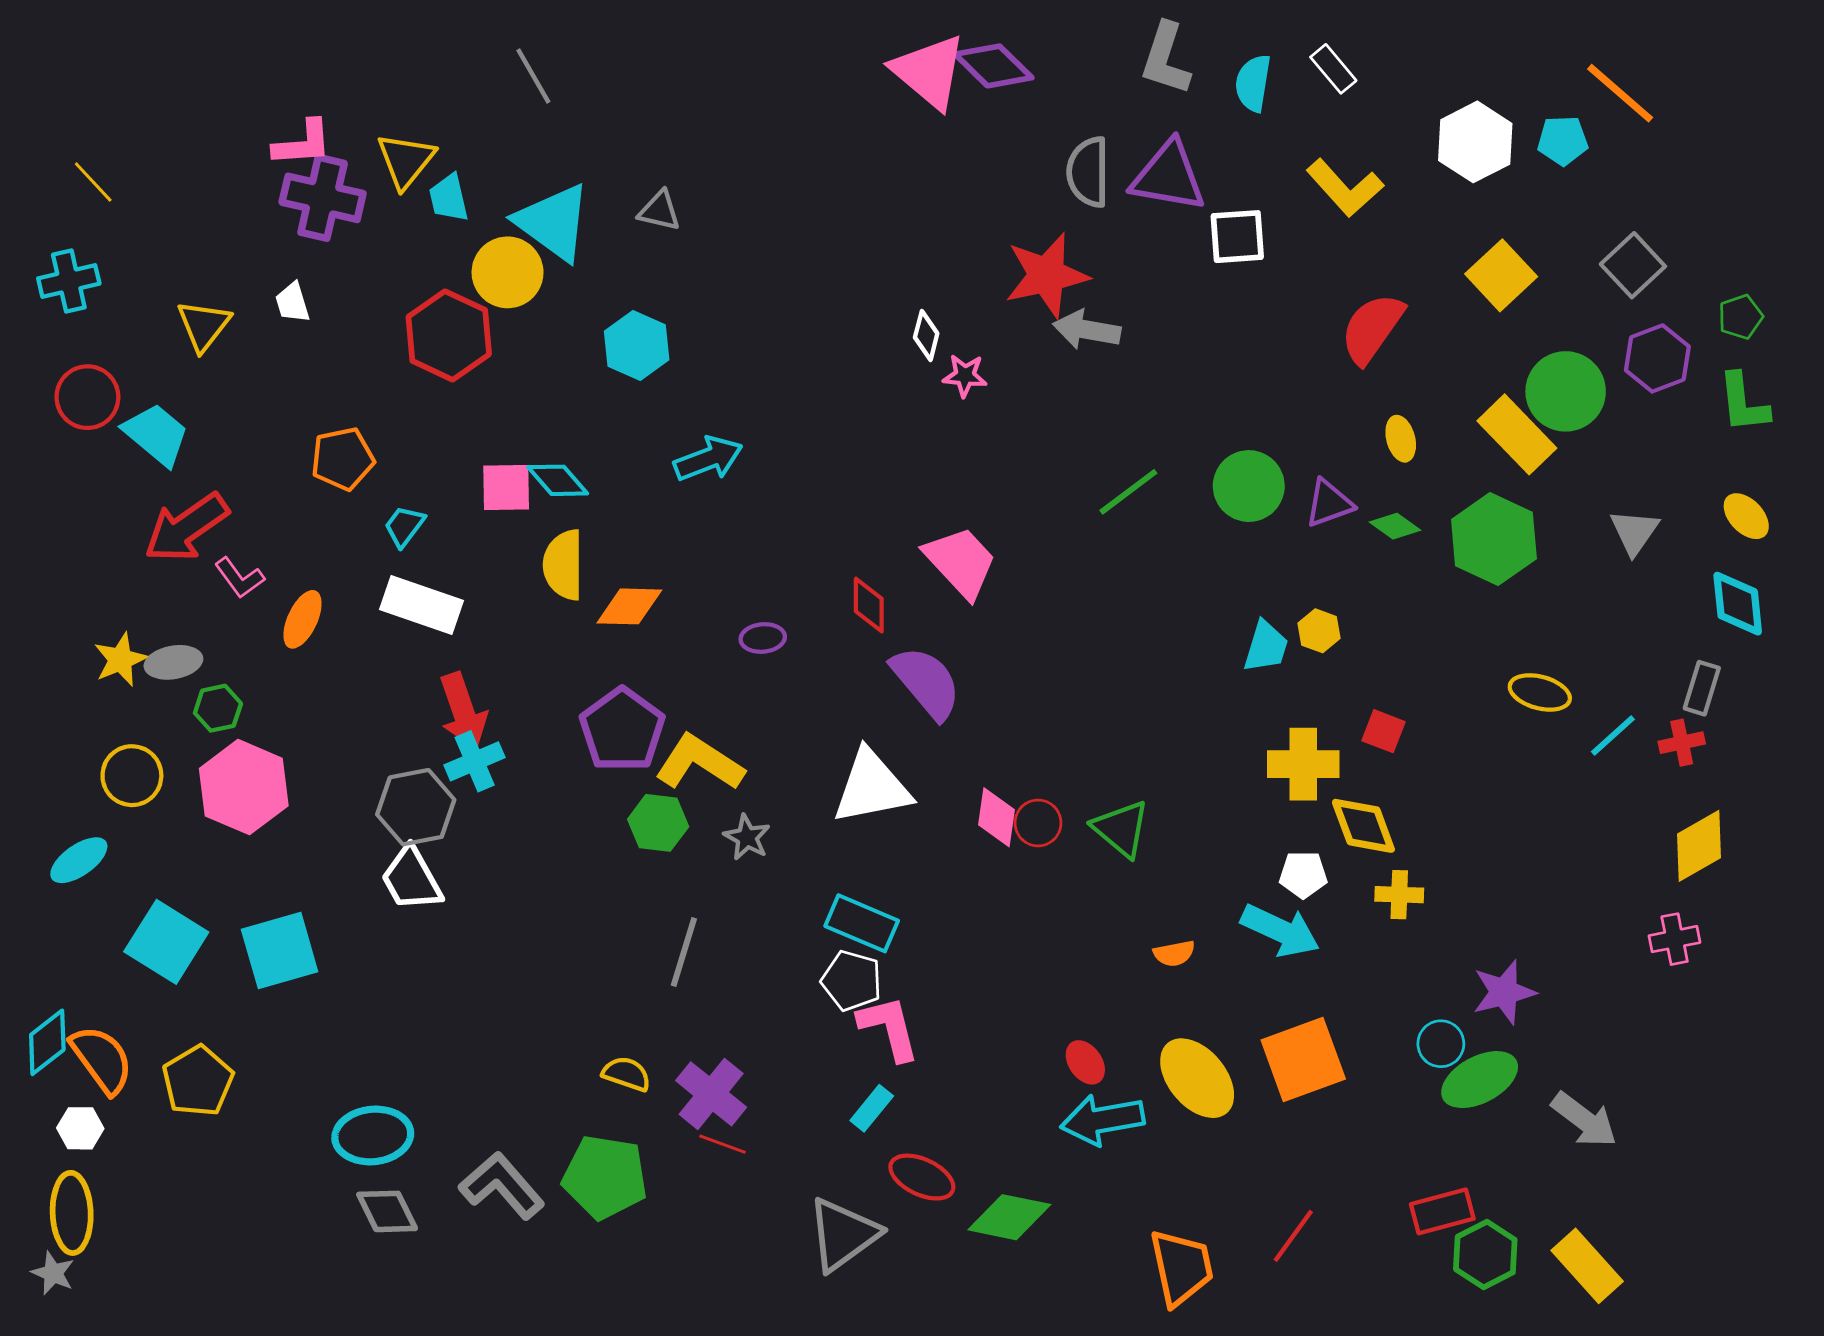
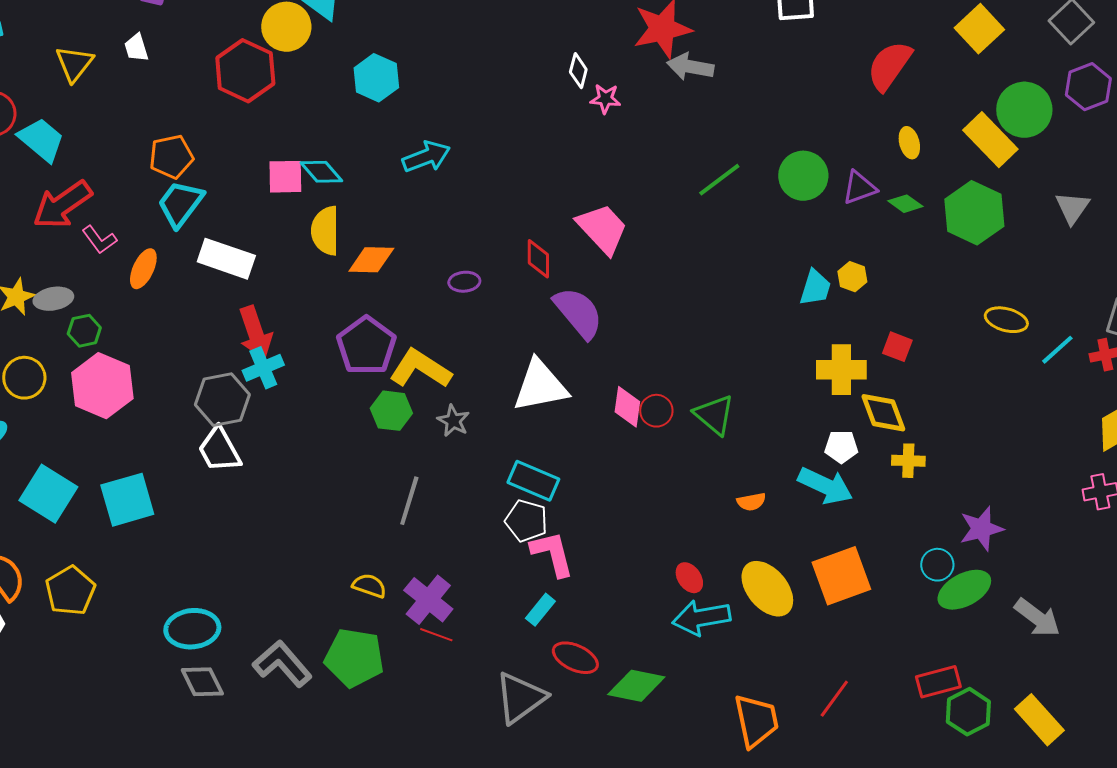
cyan trapezoid: (404, 526) -> (180, 204), moved, size x1.6

